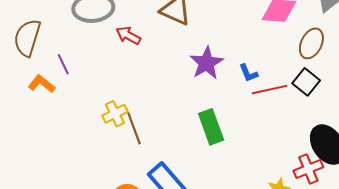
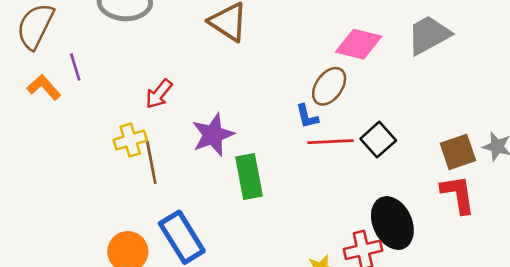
red arrow: (128, 36) -> (159, 94), moved, turned -90
brown ellipse: (311, 43) -> (329, 86), moved
purple star: (207, 63) -> (213, 135), moved

